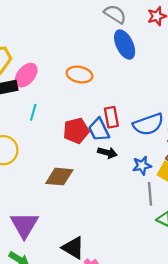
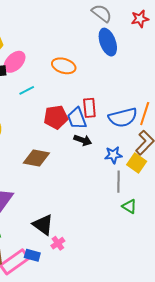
cyan line: (33, 112) -> (27, 90), moved, turned 42

